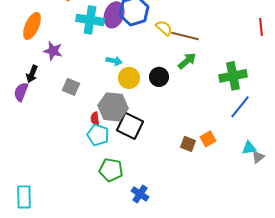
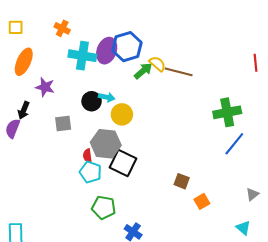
green arrow: (187, 61) -> (143, 71), moved
black circle: (159, 77) -> (92, 101), moved
gray square: (71, 87) -> (63, 123), turned -30
orange square: (208, 139) -> (202, 201), moved
cyan triangle: (249, 148) -> (243, 228), moved, turned 49

